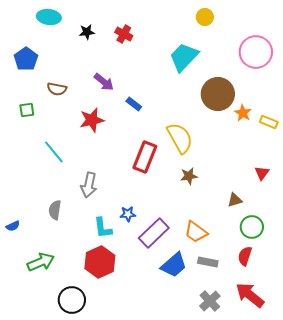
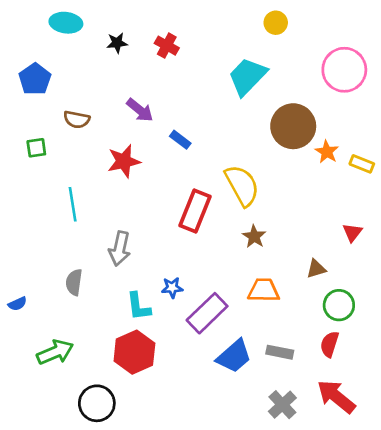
cyan line: (54, 152) -> (73, 204), turned 30
brown star: (189, 176) -> (254, 237), turned -30
orange trapezoid: (196, 232) -> (264, 290), moved, turned 145

